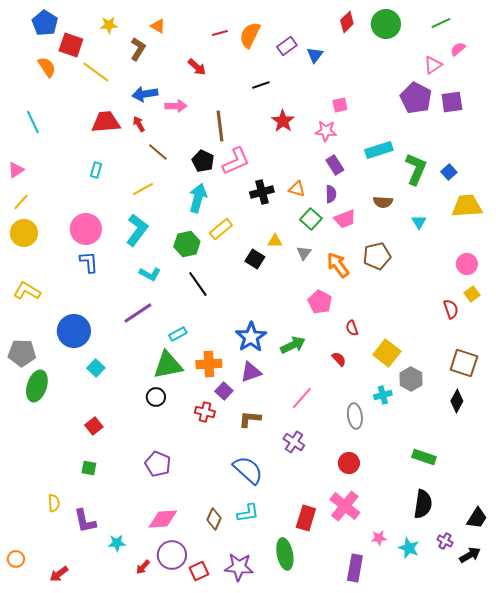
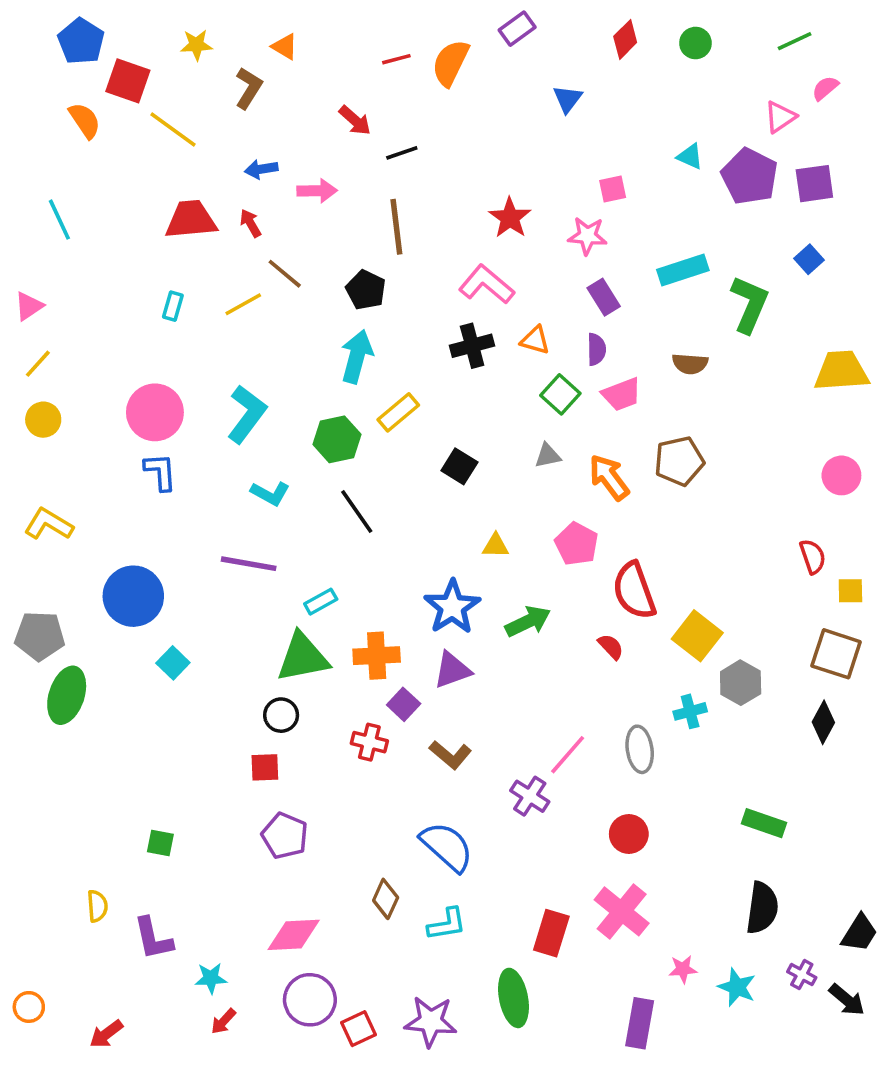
green circle: (386, 24) -> (695, 43), size x0.6
purple rectangle: (287, 46) -> (517, 29), moved
black line: (261, 85) -> (402, 153), moved
blue arrow: (145, 94) -> (261, 169), size x0.7
pink L-shape: (236, 161) -> (486, 284), moved, turned -116
blue square: (449, 172) -> (809, 259), moved
yellow line: (143, 189) -> (243, 304), moved
cyan triangle: (419, 222) -> (690, 157), moved, turned -35
yellow circle: (24, 233) -> (43, 420), size x0.7
yellow triangle: (275, 241) -> (495, 546), moved
gray triangle: (304, 253) -> (548, 456), turned 42
yellow square: (472, 294) -> (850, 591), moved, turned 35
purple line: (138, 313) -> (249, 564), turned 44
red semicircle: (352, 328) -> (634, 591), size x2.0
pink line: (302, 398) -> (568, 755), moved
brown L-shape: (250, 419) -> (450, 755), turned -145
red square: (94, 426) -> (265, 767), moved, turned 36
brown diamond: (214, 519) -> (386, 899), moved
black arrow: (470, 555) -> (847, 1000), turned 70
red arrow: (143, 567) -> (223, 1021), moved

